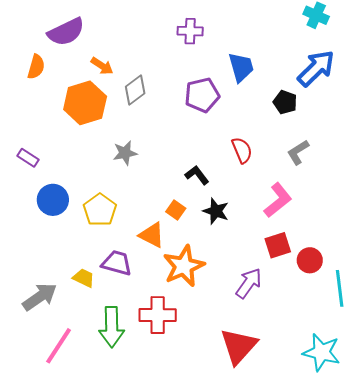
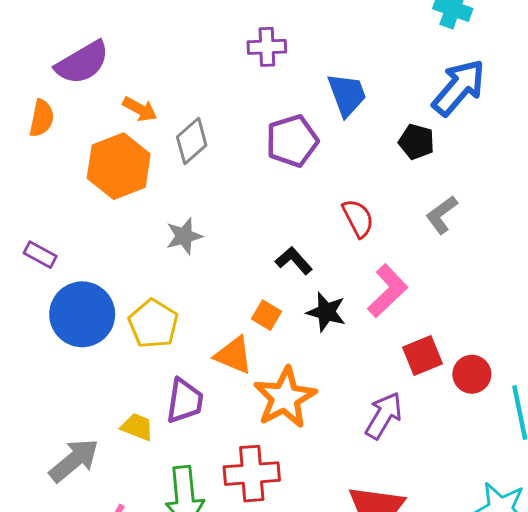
blue circle: (53, 200) -> (82, 314), size x1.4
pink L-shape: (278, 200) -> (388, 291), moved
purple trapezoid: (117, 263) -> (185, 401), turned 88

